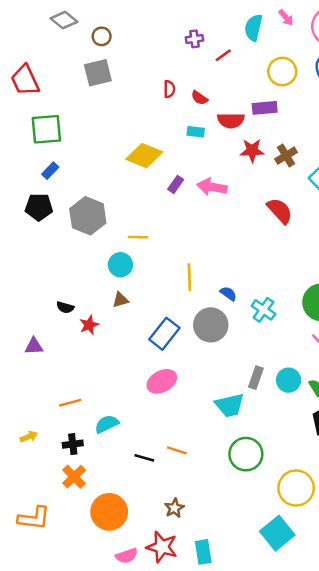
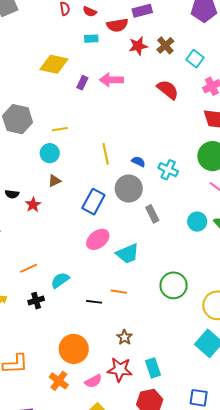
gray rectangle: (256, 378) -> (152, 214), moved, turned -36
cyan trapezoid: (230, 405) -> (128, 254), moved
orange cross: (74, 477) -> (59, 381), moved

